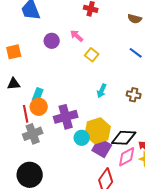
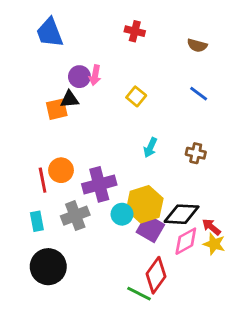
pink arrow: (77, 36) -> (95, 75), moved, turned -120
orange square: (14, 52) -> (57, 109), moved
black triangle: (14, 84) -> (70, 99), moved
cyan rectangle: (38, 95) -> (37, 221), moved, turned -32
gray cross: (33, 134) -> (75, 216), moved

